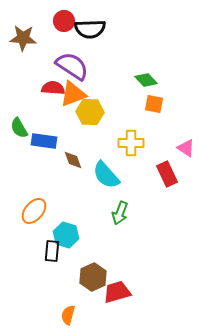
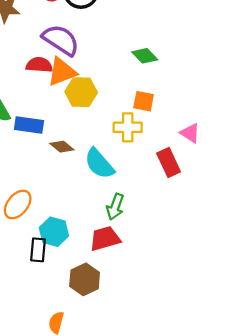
orange square: (154, 104) -> (144, 101), moved
brown diamond: (73, 160) -> (62, 147), turned -30
red trapezoid: (117, 292) -> (105, 239), moved

